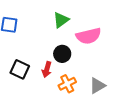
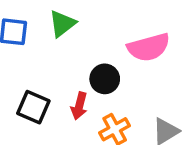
green triangle: (61, 20) -> (62, 24), moved

